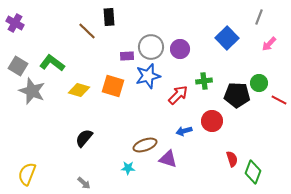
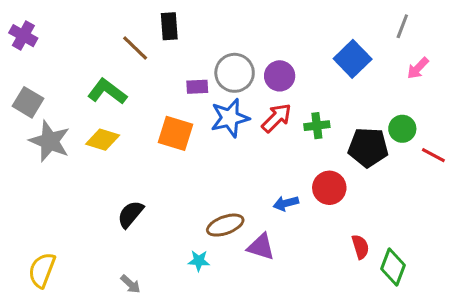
green L-shape: (52, 63) -> (107, 91), moved
yellow diamond: (79, 90) -> (103, 140), moved
red arrow: (178, 95) -> (276, 118), moved

